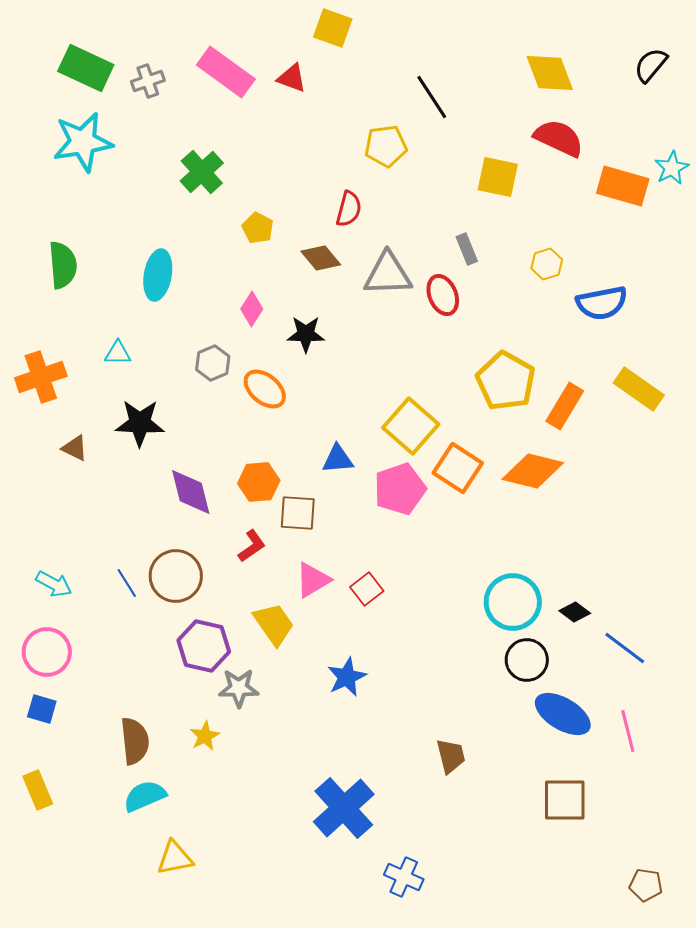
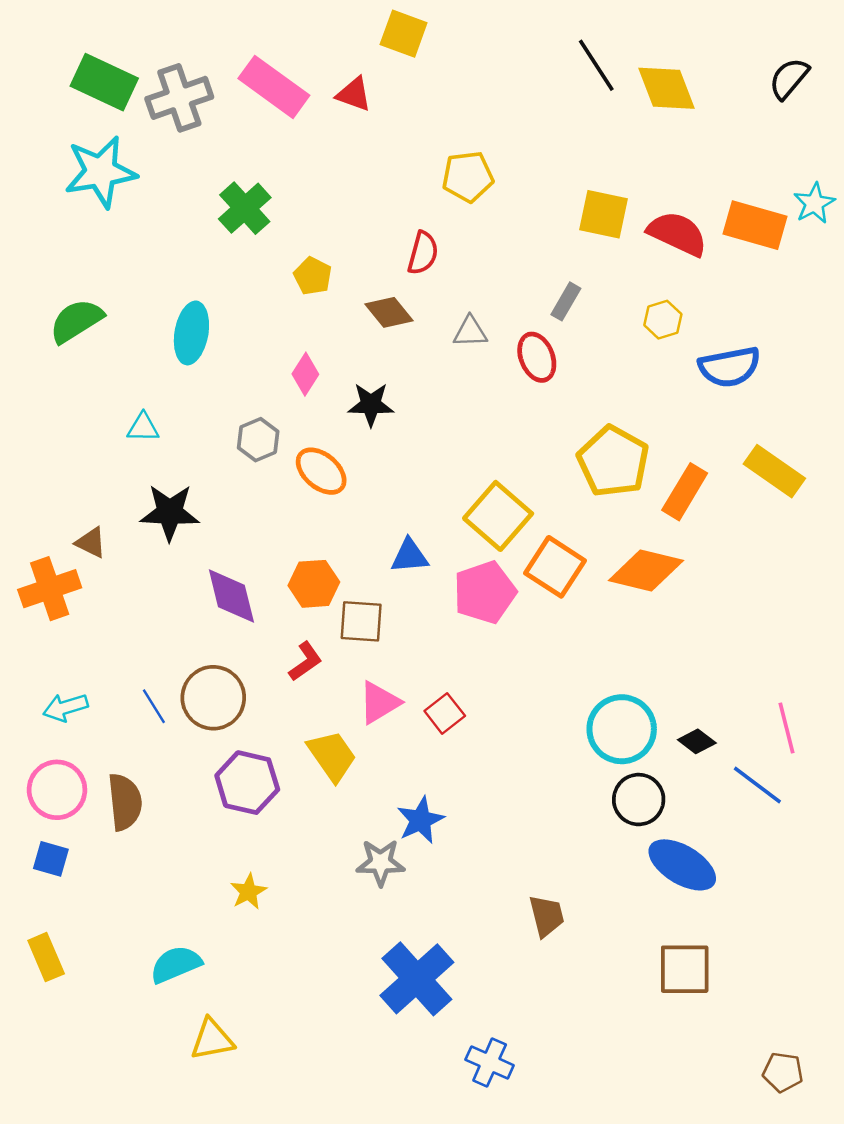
gray cross: (148, 81) -> (179, 98), size x1.6
black line: (432, 97) -> (596, 65), moved
red semicircle: (559, 138) -> (677, 234), moved
gray rectangle: (467, 249) -> (566, 301), turned 52
green semicircle: (63, 265) -> (76, 321), turned -117
gray triangle: (388, 274) -> (470, 332), size x0.6
orange cross: (41, 377) -> (50, 589), moved
cyan arrow: (54, 584) -> (65, 707), turned 135
gray star: (239, 688) -> (381, 863), moved
pink line: (628, 731) -> (786, 728), moved
brown semicircle: (135, 741) -> (125, 802), moved

